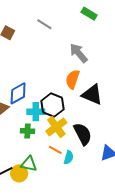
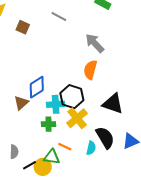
black triangle: (92, 95) -> (113, 104), moved
black semicircle: (83, 134) -> (105, 138), moved
orange line: (55, 150) -> (65, 147), moved

